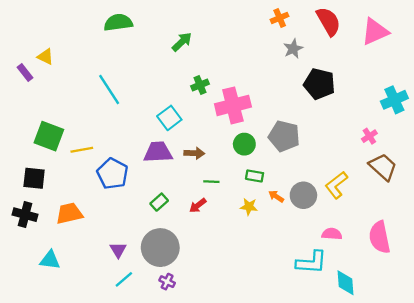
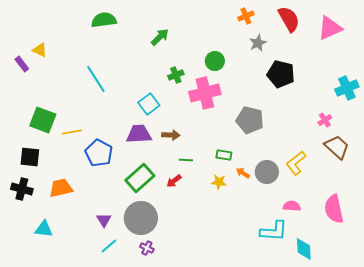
green circle: (244, 144) -> (215, 61), moved
green rectangle: (159, 202) -> (140, 178), size x1.8

